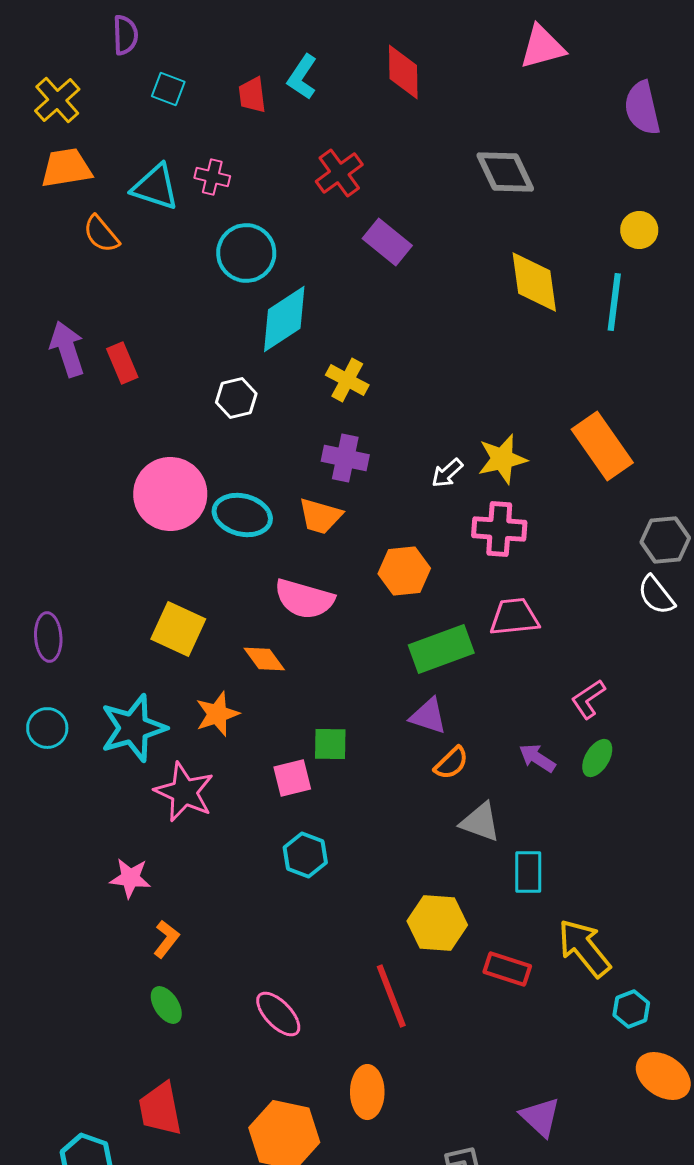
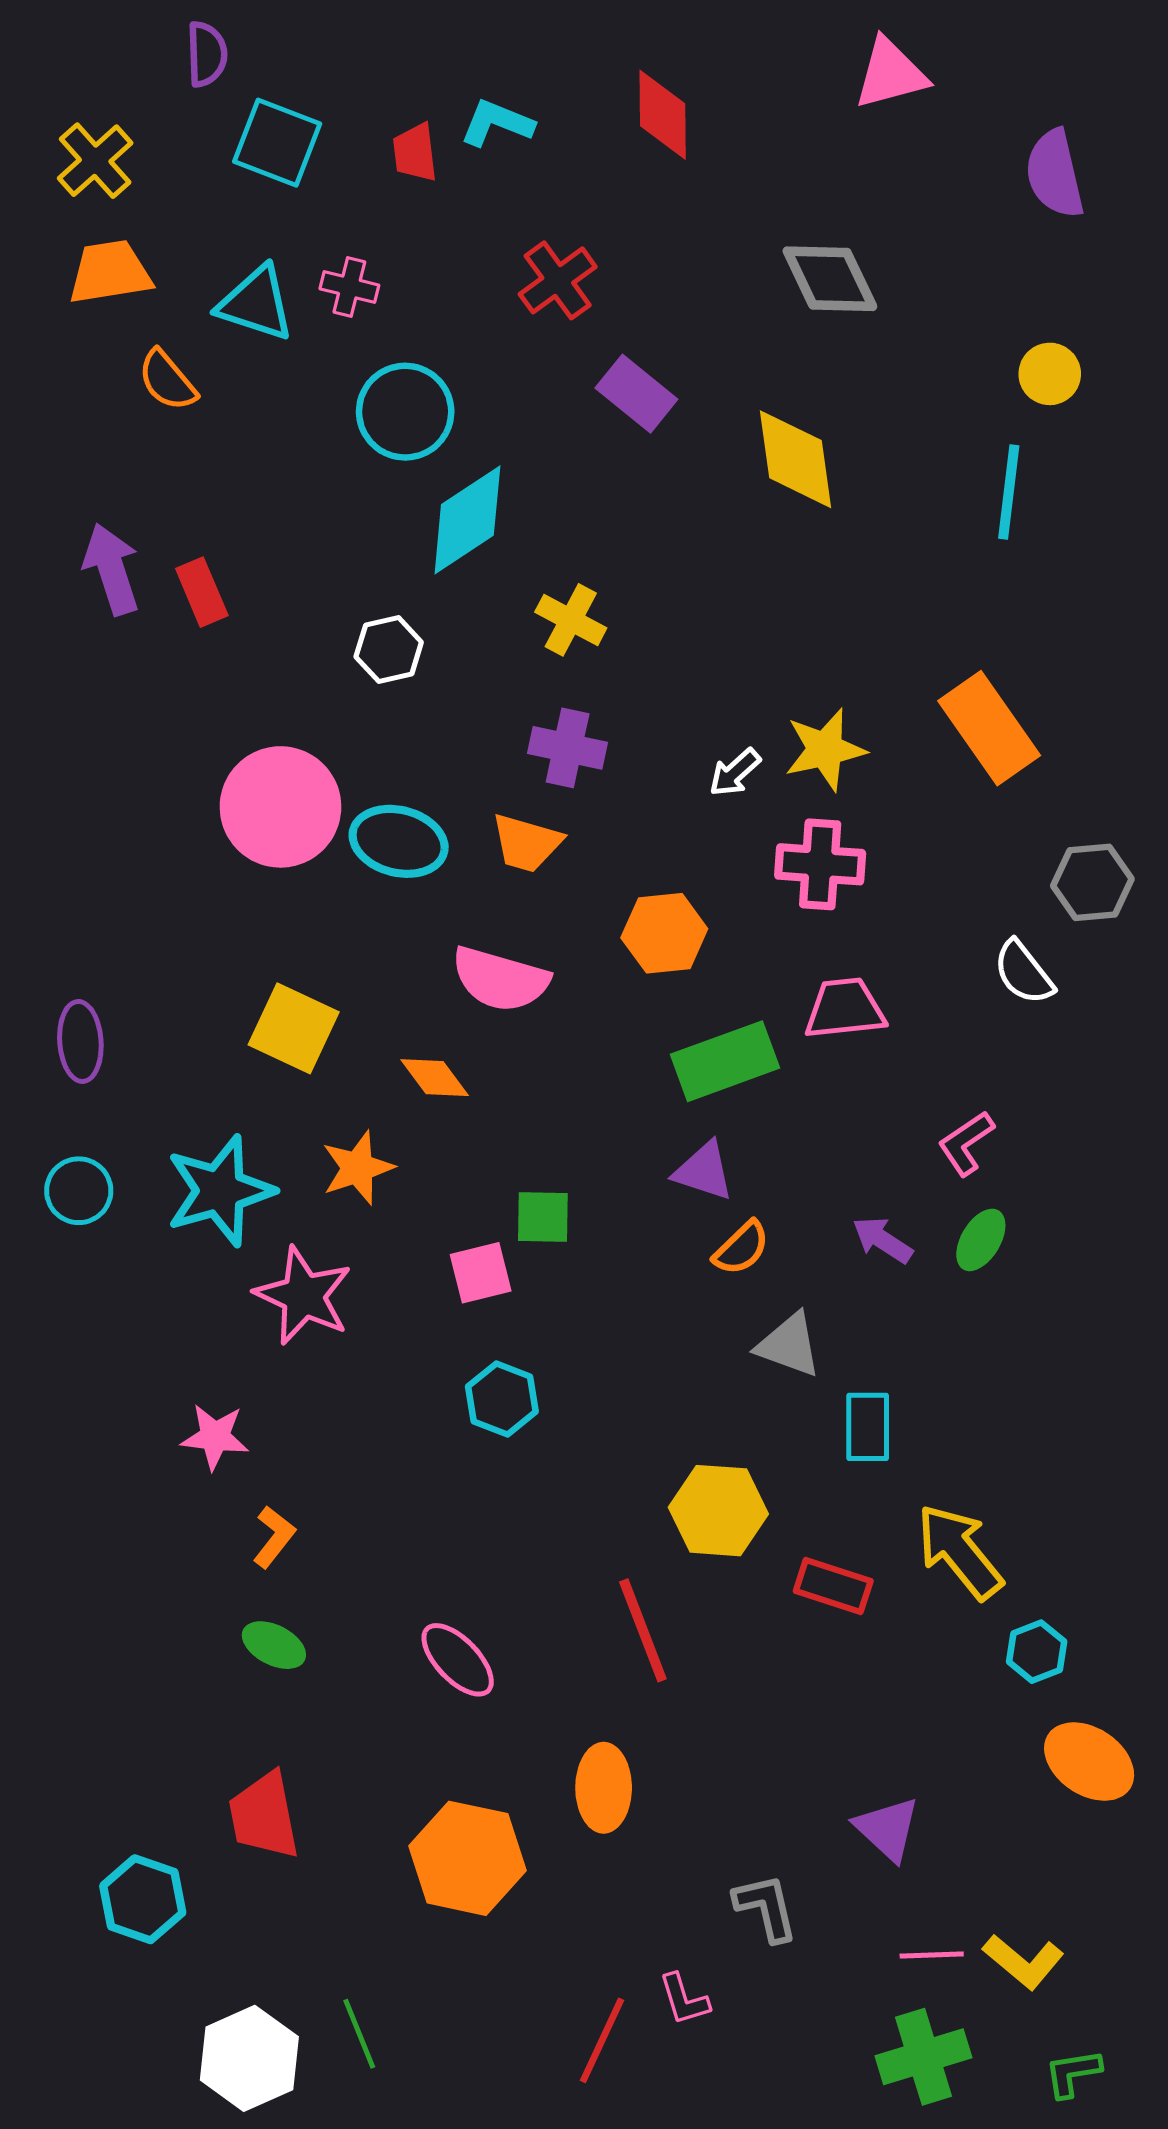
cyan L-shape: (302, 77) -> (497, 123), turned 78
cyan square: (168, 89) -> (277, 143), size x1.6
yellow diamond: (534, 282) -> (796, 459), moved
white semicircle: (656, 595) -> (1023, 973), moved
green ellipse: (166, 1005) -> (274, 1645), turned -30

